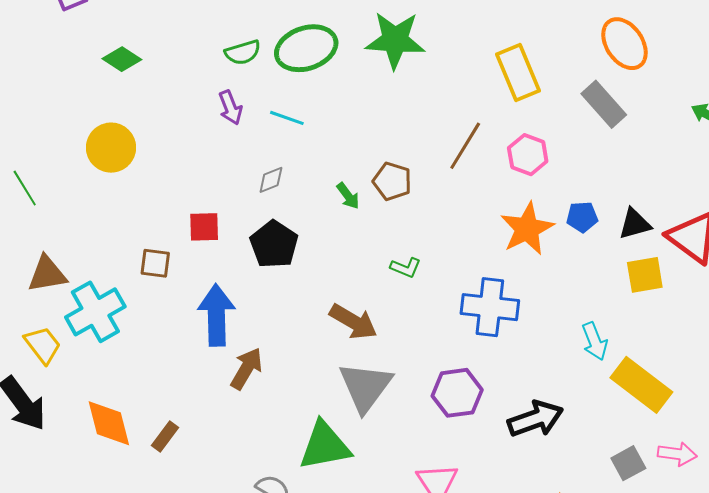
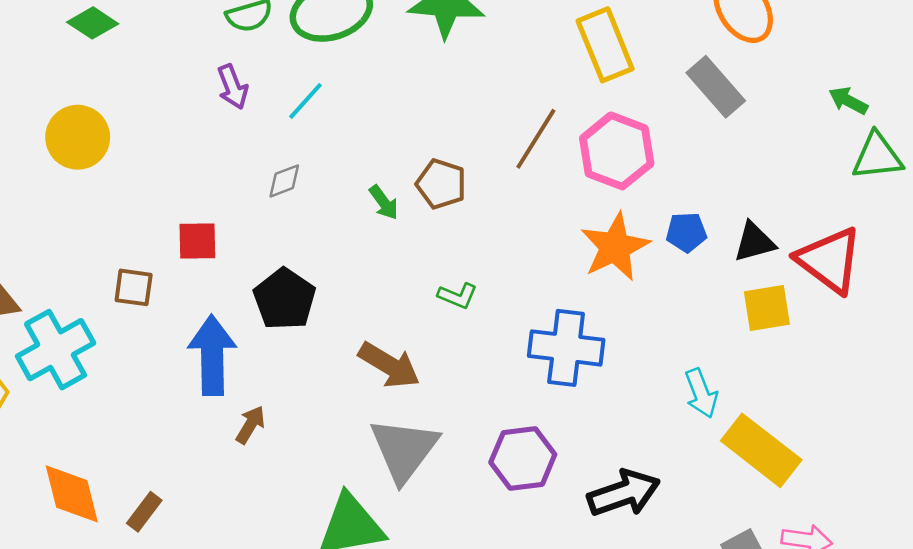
cyan line: (287, 118) -> (305, 101), turned -68
pink hexagon: (528, 155) -> (617, 151), size x1.4
black pentagon: (274, 244) -> (285, 299), moved
brown arrow: (246, 369) -> (250, 425), size x0.7

